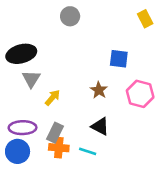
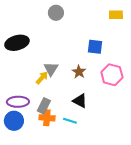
yellow rectangle: (145, 19) -> (116, 15), turned -64
gray triangle: (31, 79) -> (51, 69), moved

